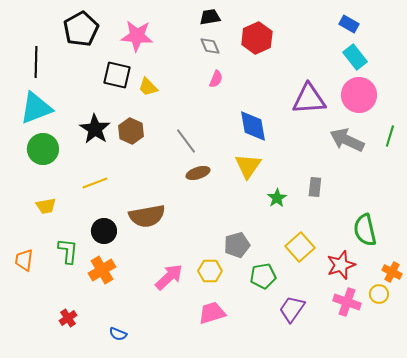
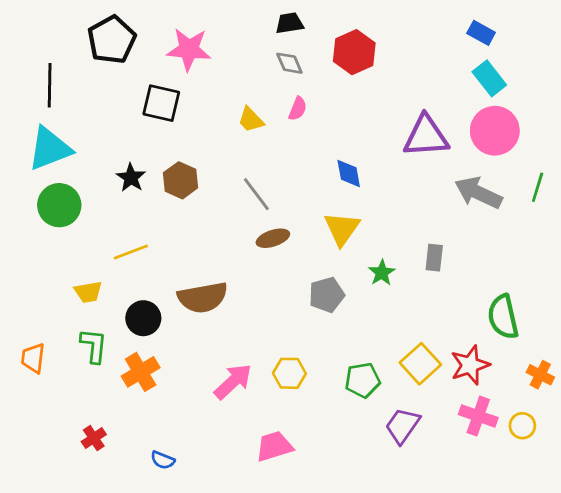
yellow trapezoid: (148, 87) -> (251, 120), moved
blue diamond: (253, 126) -> (349, 173), size x0.7
black star: (95, 129) -> (131, 178), size x0.7
yellow trapezoid: (46, 206) -> (88, 292), moved
gray pentagon: (237, 245) -> (327, 295), moved
yellow square: (300, 247) -> (420, 364), moved
yellow circle: (379, 294) -> (522, 426), moved
pink trapezoid: (212, 313) -> (274, 446), moved

